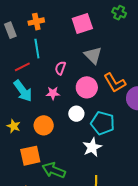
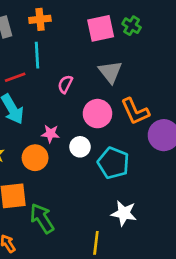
green cross: (119, 13) -> (132, 26), moved
pink star: (53, 93) -> (50, 134), moved
white star: (92, 147) -> (124, 213), moved, turned 30
green arrow: (54, 170) -> (42, 218), turned 30

